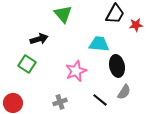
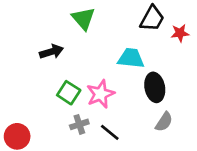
green square: (27, 64) -> (69, 93), moved
black line: (100, 100) -> (110, 132), moved
gray cross: (60, 102) -> (79, 124), moved

